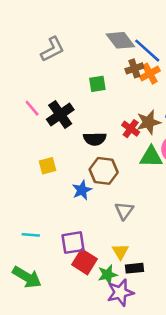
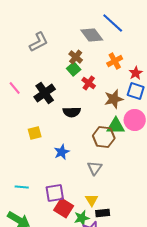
blue line: (147, 51) -> (113, 23), moved
brown cross: (134, 68) -> (76, 57), moved, turned -32
green square: (97, 84) -> (74, 69), turned -32
pink line: (32, 108) -> (15, 88), moved
red cross: (131, 129) -> (89, 83), moved
brown hexagon: (104, 171) -> (104, 137), moved

